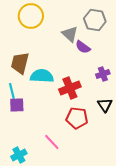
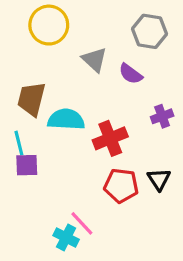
gray triangle: (70, 34) -> (94, 60), moved
black triangle: (105, 105) -> (159, 179), moved
cyan cross: (19, 155) -> (66, 238), moved, turned -35

